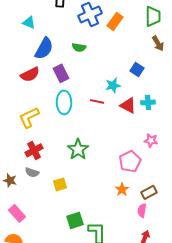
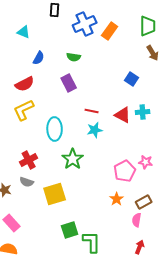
blue semicircle: (44, 48) -> (39, 58), size x0.6
purple rectangle: (61, 73) -> (69, 83), moved
cyan star: (113, 85) -> (95, 130), moved
cyan ellipse: (64, 102) -> (55, 129), moved
yellow L-shape: (29, 117) -> (24, 110), moved
pink star: (151, 140) -> (146, 162), moved
yellow square: (60, 184) -> (55, 194), size x1.6

